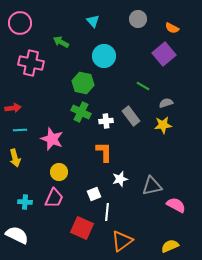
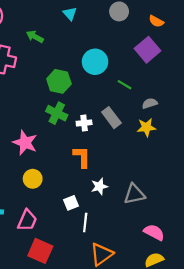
cyan circle: (104, 56) -> (95, 62), moved
pink trapezoid: (54, 198) -> (27, 220), moved
pink semicircle: (176, 205) -> (154, 232), moved
red square: (82, 228) -> (40, 251), moved

